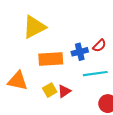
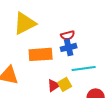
red semicircle: (99, 46) -> (68, 35), moved, turned 32
yellow square: (50, 90) -> (65, 84), moved

